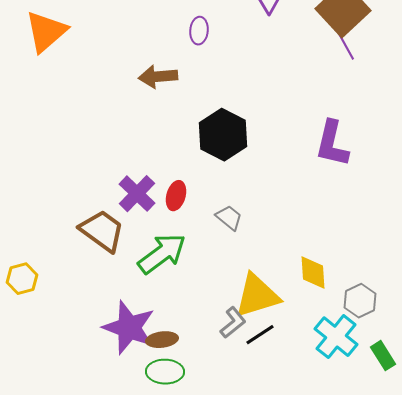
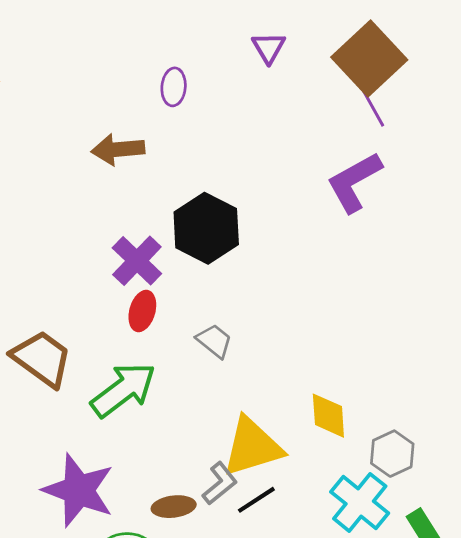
purple L-shape: (332, 144) -> (354, 182), moved, turned 48
purple cross: (137, 194) -> (137, 261), moved
brown ellipse: (162, 340) -> (174, 507), moved

